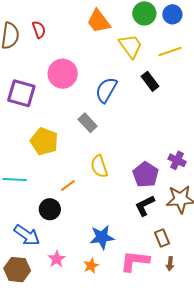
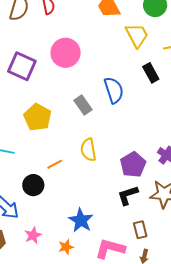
blue semicircle: (106, 90) -> (114, 90), moved, turned 124
blue star: (102, 237) -> (81, 220), turned 30

